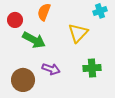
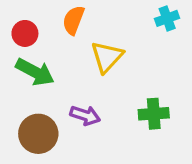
yellow triangle: (78, 33) -> (107, 57), moved
green arrow: (34, 40) -> (35, 72), moved

